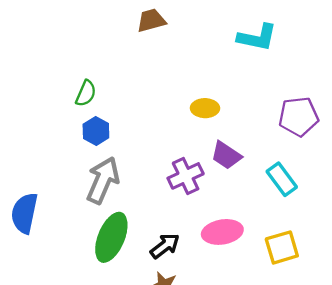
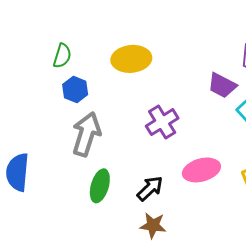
yellow ellipse: (205, 108) -> (131, 59), moved, size x1.5
purple trapezoid: (226, 155) -> (222, 85), moved
green ellipse: (111, 237) -> (100, 186), size x0.7

